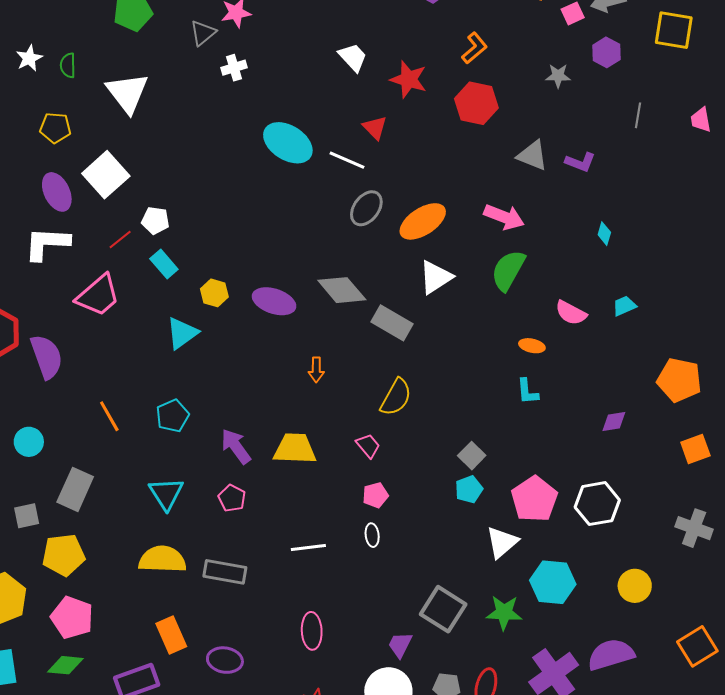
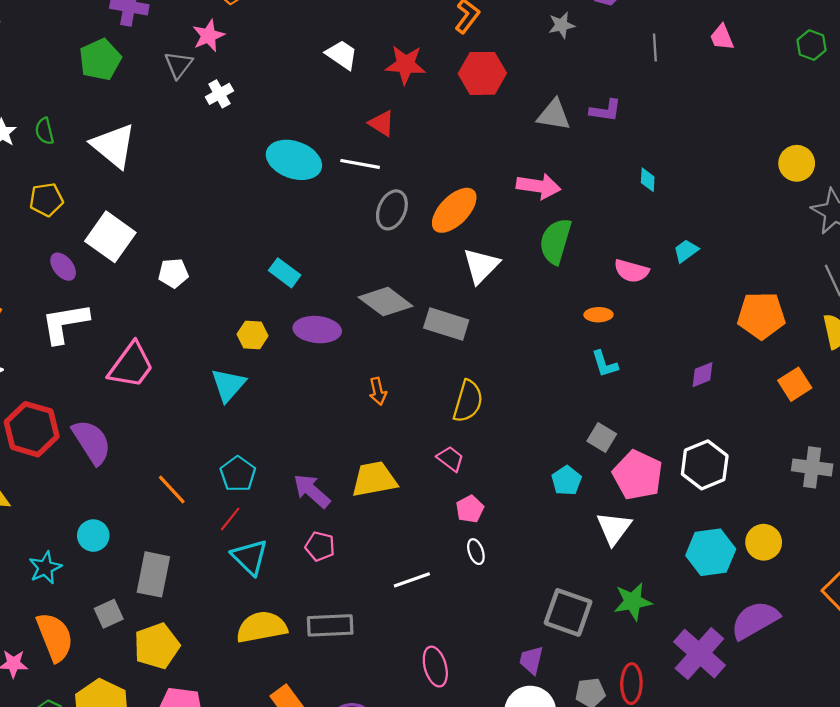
purple ellipse: (57, 192) -> (63, 267), size x0.7
red line: (120, 240) -> (230, 519), moved
cyan rectangle: (164, 264) -> (285, 273), moved
gray square: (472, 456) -> (602, 438), moved
cyan hexagon: (553, 582) -> (711, 552), moved

